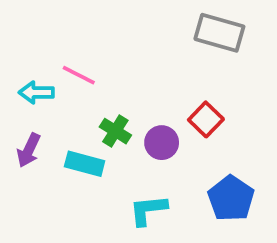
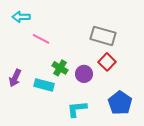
gray rectangle: (219, 33) -> (103, 36), moved
cyan arrow: (36, 92) -> (21, 17), moved

